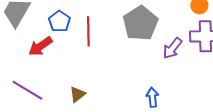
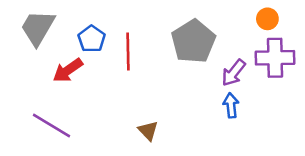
brown triangle: (77, 94) -> (148, 131), moved, turned -36
blue arrow: (152, 97) -> (231, 105), moved

